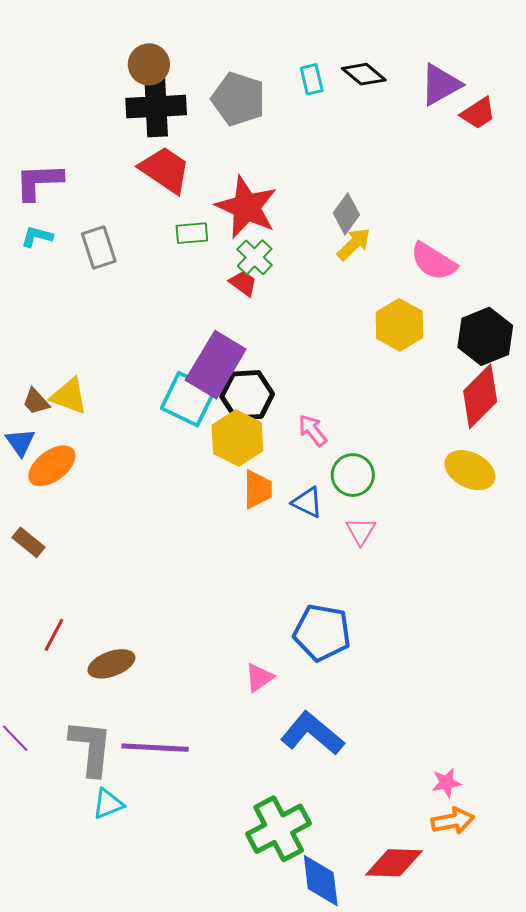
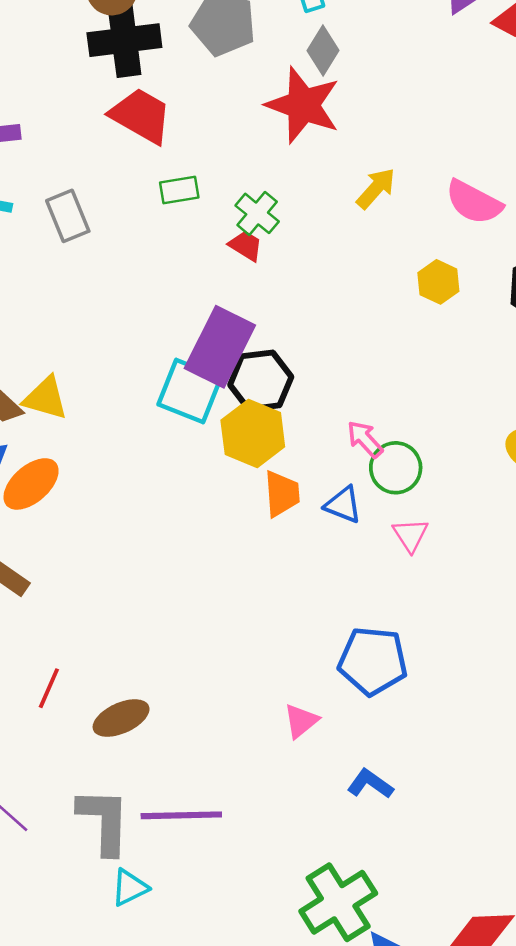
red star: (246, 207) -> (303, 105), moved
gray diamond: (346, 214) -> (323, 51), moved
yellow hexagon: (399, 325) -> (438, 282), size x0.7
pink arrow: (313, 430) -> (365, 439), moved
blue L-shape: (312, 733) -> (370, 784), size x0.6

